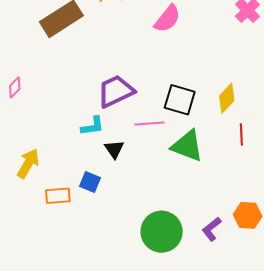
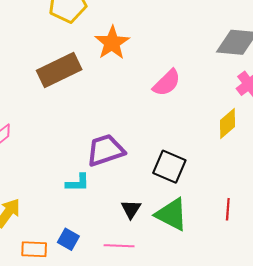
yellow diamond: (227, 98) -> (227, 124), moved
pink line: (149, 124) -> (119, 246), moved
black triangle: (114, 149) -> (131, 209), moved

